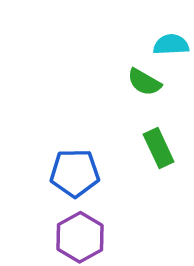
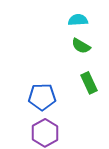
cyan semicircle: (171, 45) -> (78, 20), moved

